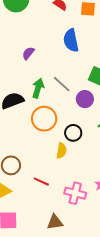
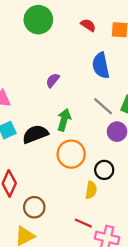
gray line: (62, 84) -> (103, 106), moved
red line: (41, 182) -> (83, 223), moved

